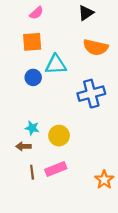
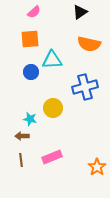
yellow circle: (59, 136) -> (53, 108), moved
brown line: (32, 172) -> (21, 160), moved

